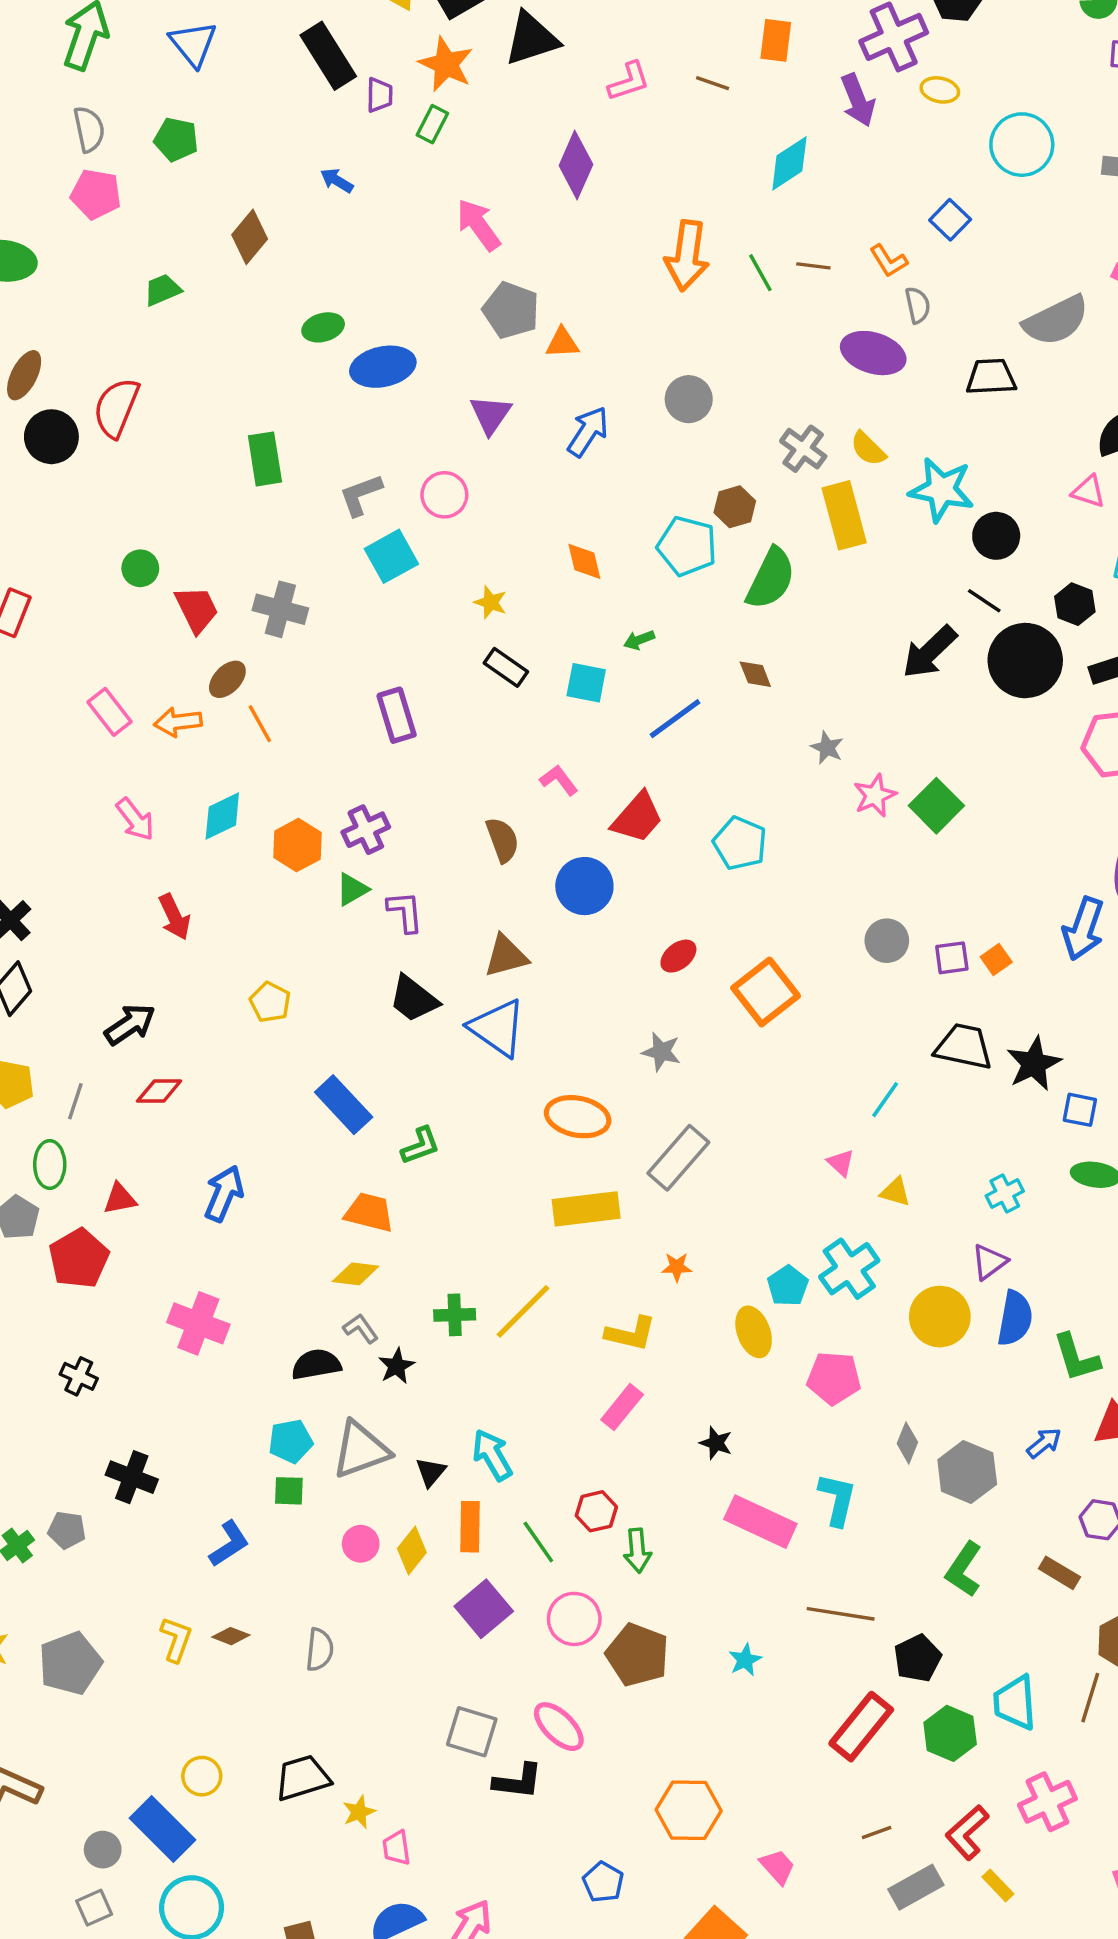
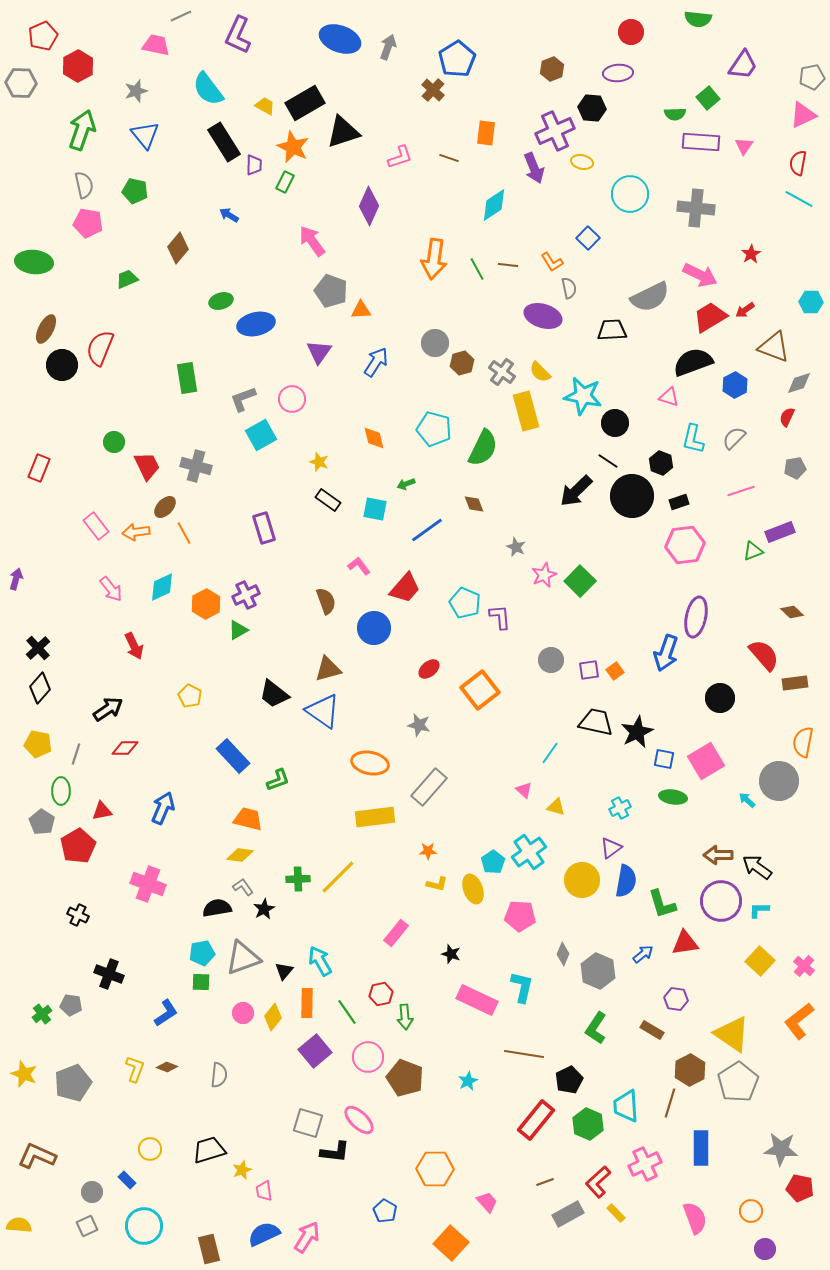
brown hexagon: (735, 507) -> (462, 363), moved
purple L-shape: (405, 912) -> (500, 617), moved
yellow L-shape: (631, 1334) -> (437, 884), moved, size x0.7
blue rectangle: (162, 1829) -> (127, 1180), size x0.5

